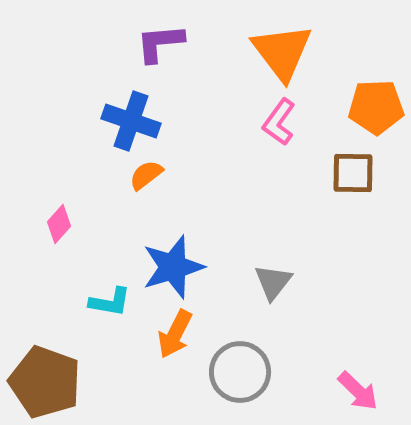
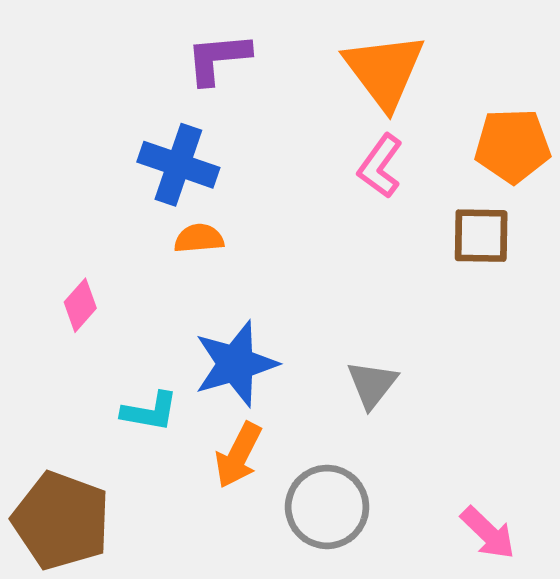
orange semicircle: (146, 175) -> (199, 238), turned 33

